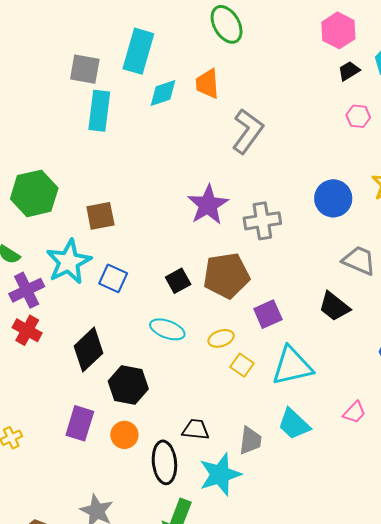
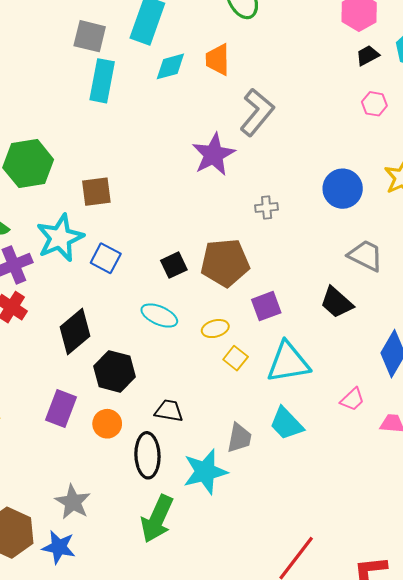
purple star: (208, 205) -> (214, 155), moved
gray cross: (262, 221) -> (267, 208), size x0.6
pink trapezoid: (354, 412) -> (352, 399), moved
black trapezoid: (196, 430) -> (169, 411), moved

